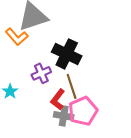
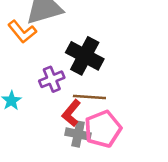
brown line: (72, 86) -> (89, 97), turned -70

